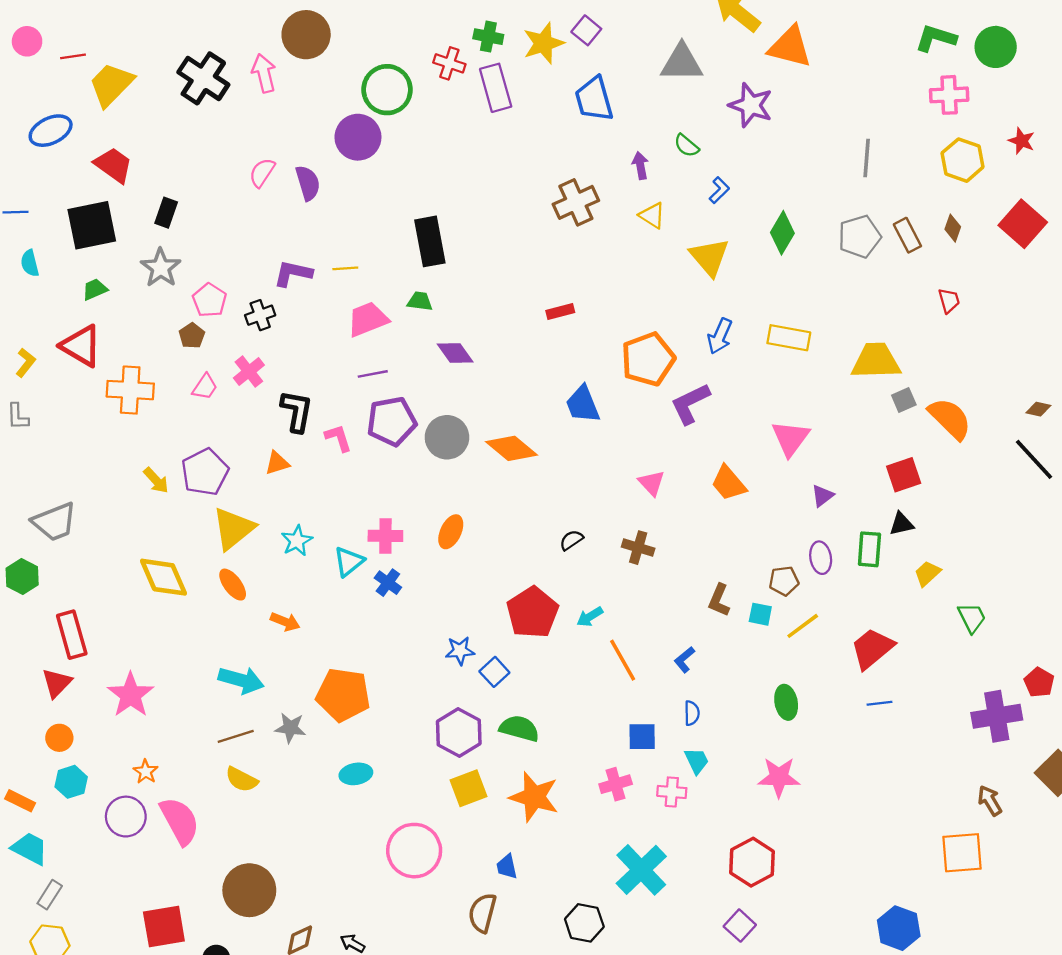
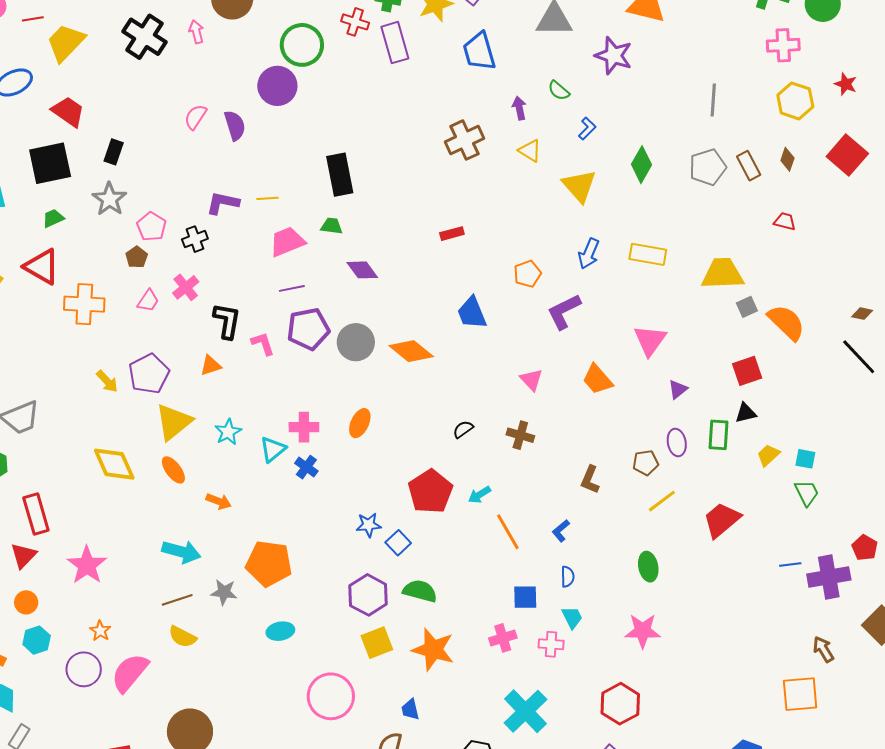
pink arrow: (264, 73) -> (196, 32), size x0.7
red trapezoid: (949, 301) -> (785, 221), turned -60
orange pentagon: (648, 359) -> (527, 274), size x0.6
cyan square: (760, 614) -> (805, 459), moved
blue line: (880, 703) -> (790, 564), moved
pink semicircle: (180, 821) -> (130, 673), turned -111

